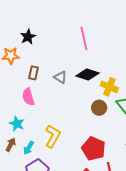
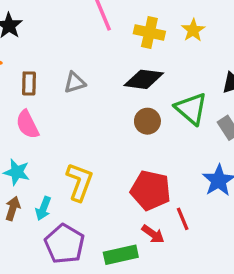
black diamond: (87, 75) -> (144, 79), moved
gray triangle: (60, 77) -> (75, 82), turned -40
yellow cross: (109, 87) -> (149, 32), moved

